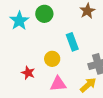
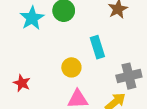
red star: (28, 73) -> (22, 83), moved

